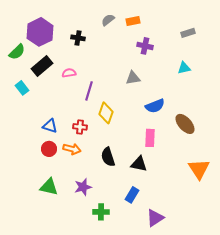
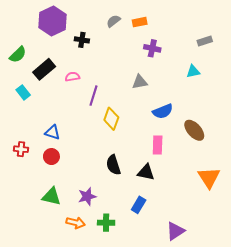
purple hexagon: (40, 32) -> (52, 21), moved
gray rectangle: (188, 33) -> (205, 41), moved
red cross: (80, 127) -> (21, 149), moved
orange arrow: (72, 149) -> (76, 223), moved
purple triangle: (155, 218) -> (175, 231), moved

